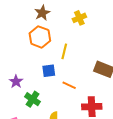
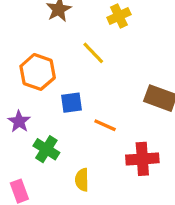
orange hexagon: (40, 37) -> (38, 72), moved
yellow line: (64, 51) -> (93, 53), moved, turned -56

